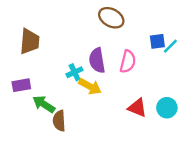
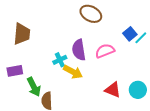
blue square: (157, 41) -> (130, 34), turned -32
pink semicircle: (128, 62) -> (105, 51), turned -126
green arrow: (44, 104) -> (34, 87), turned -150

